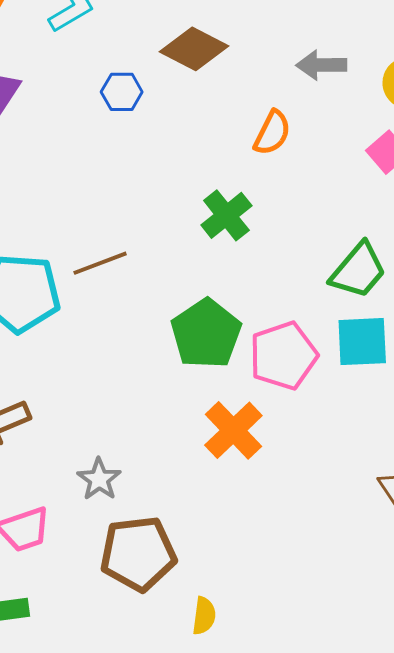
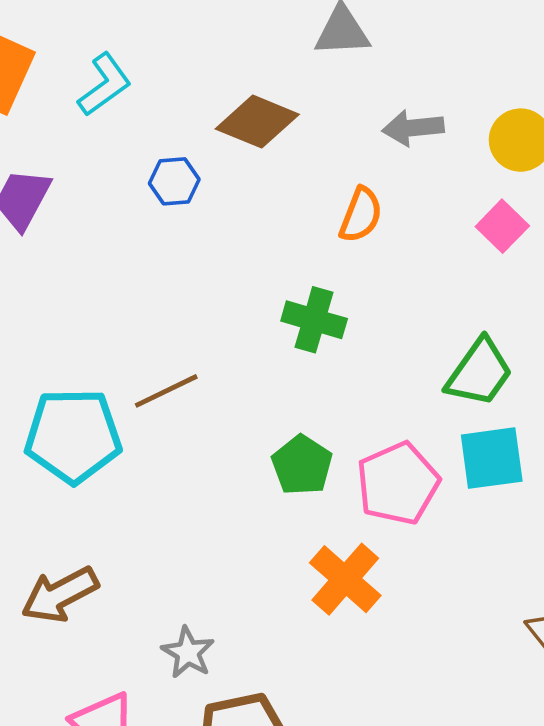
green cross: (226, 215) -> (314, 320), turned -30
green pentagon: (206, 334) -> (302, 465), size x0.7

